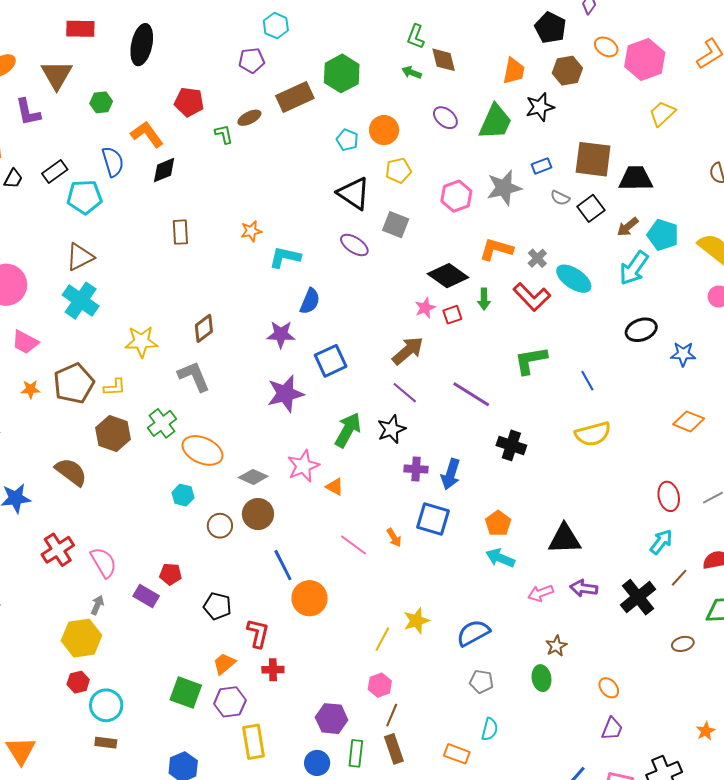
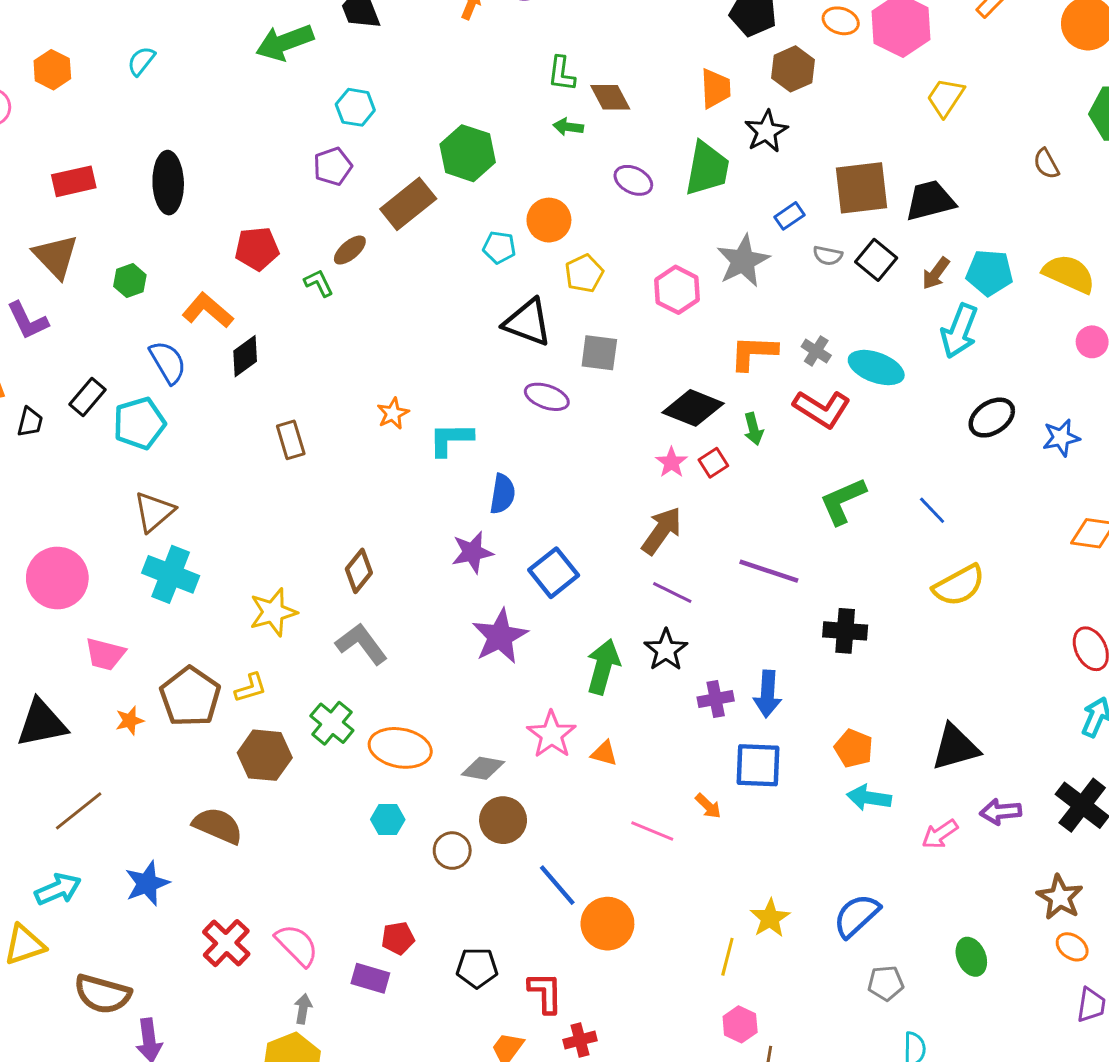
brown star: (556, 646) -> (1060, 897), moved, size x1.4

